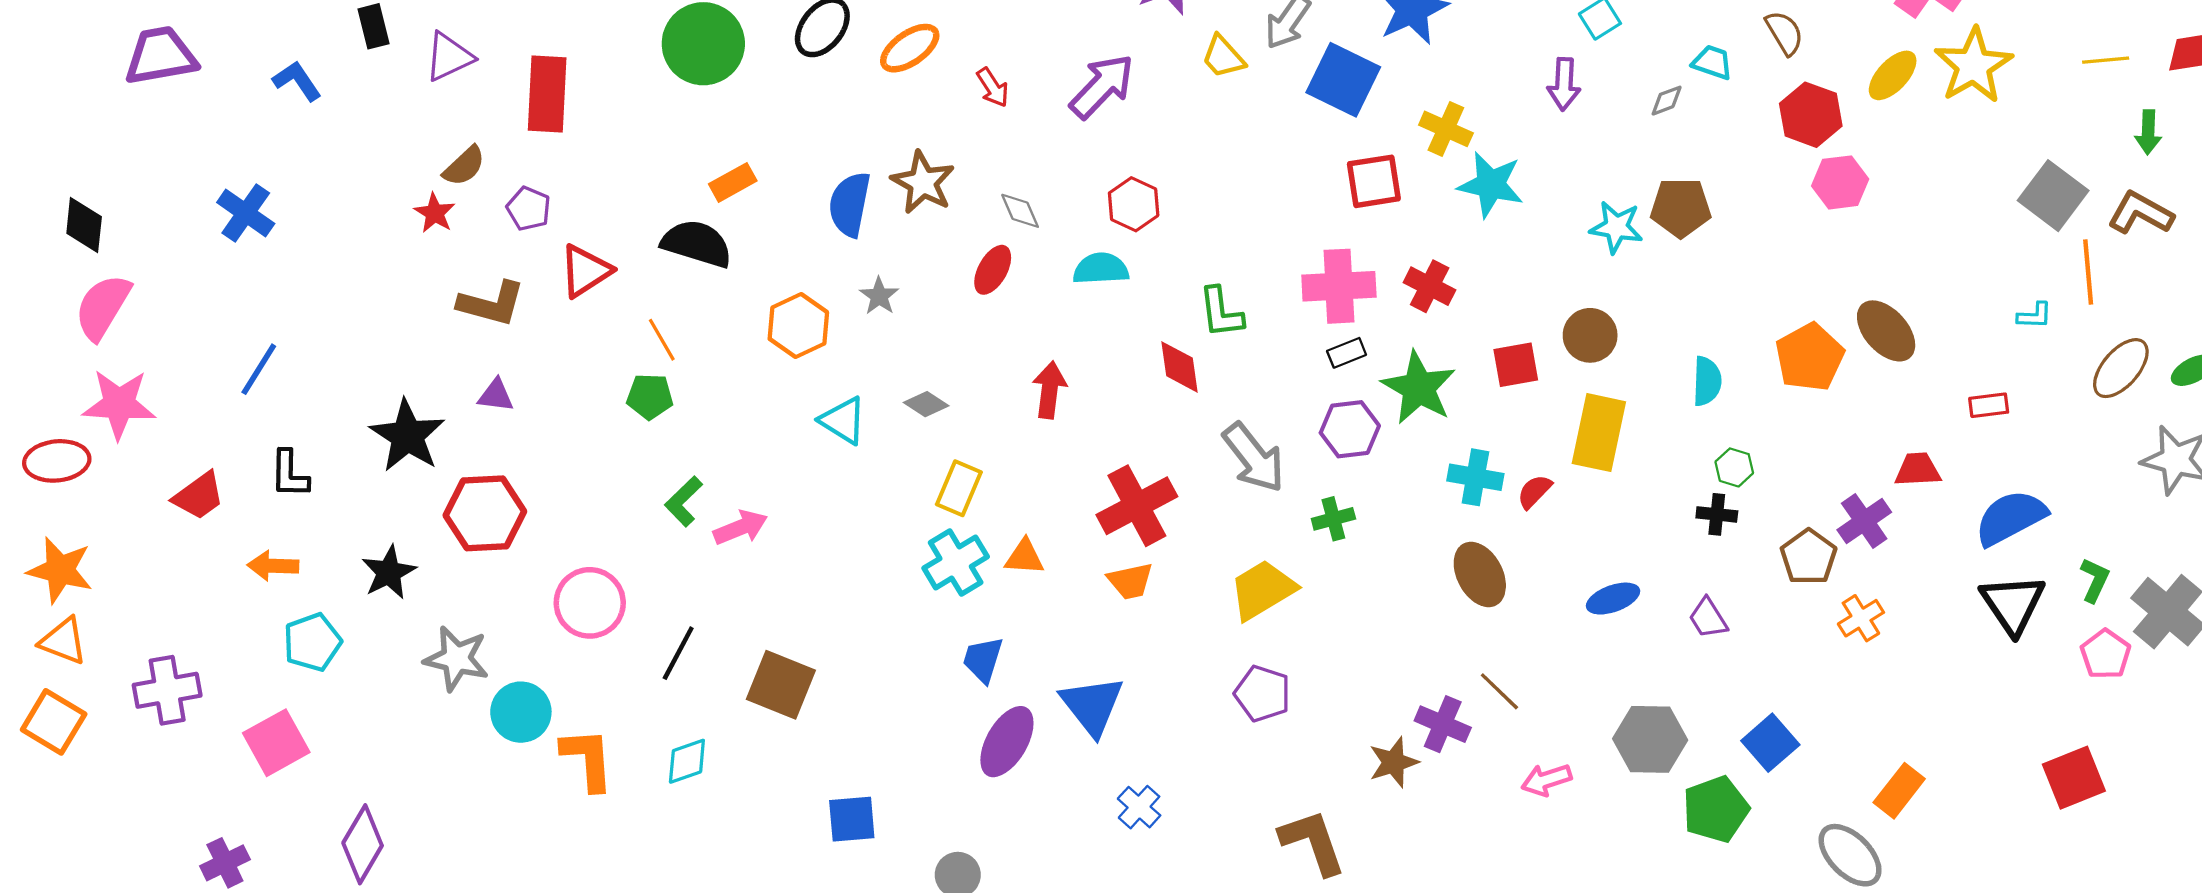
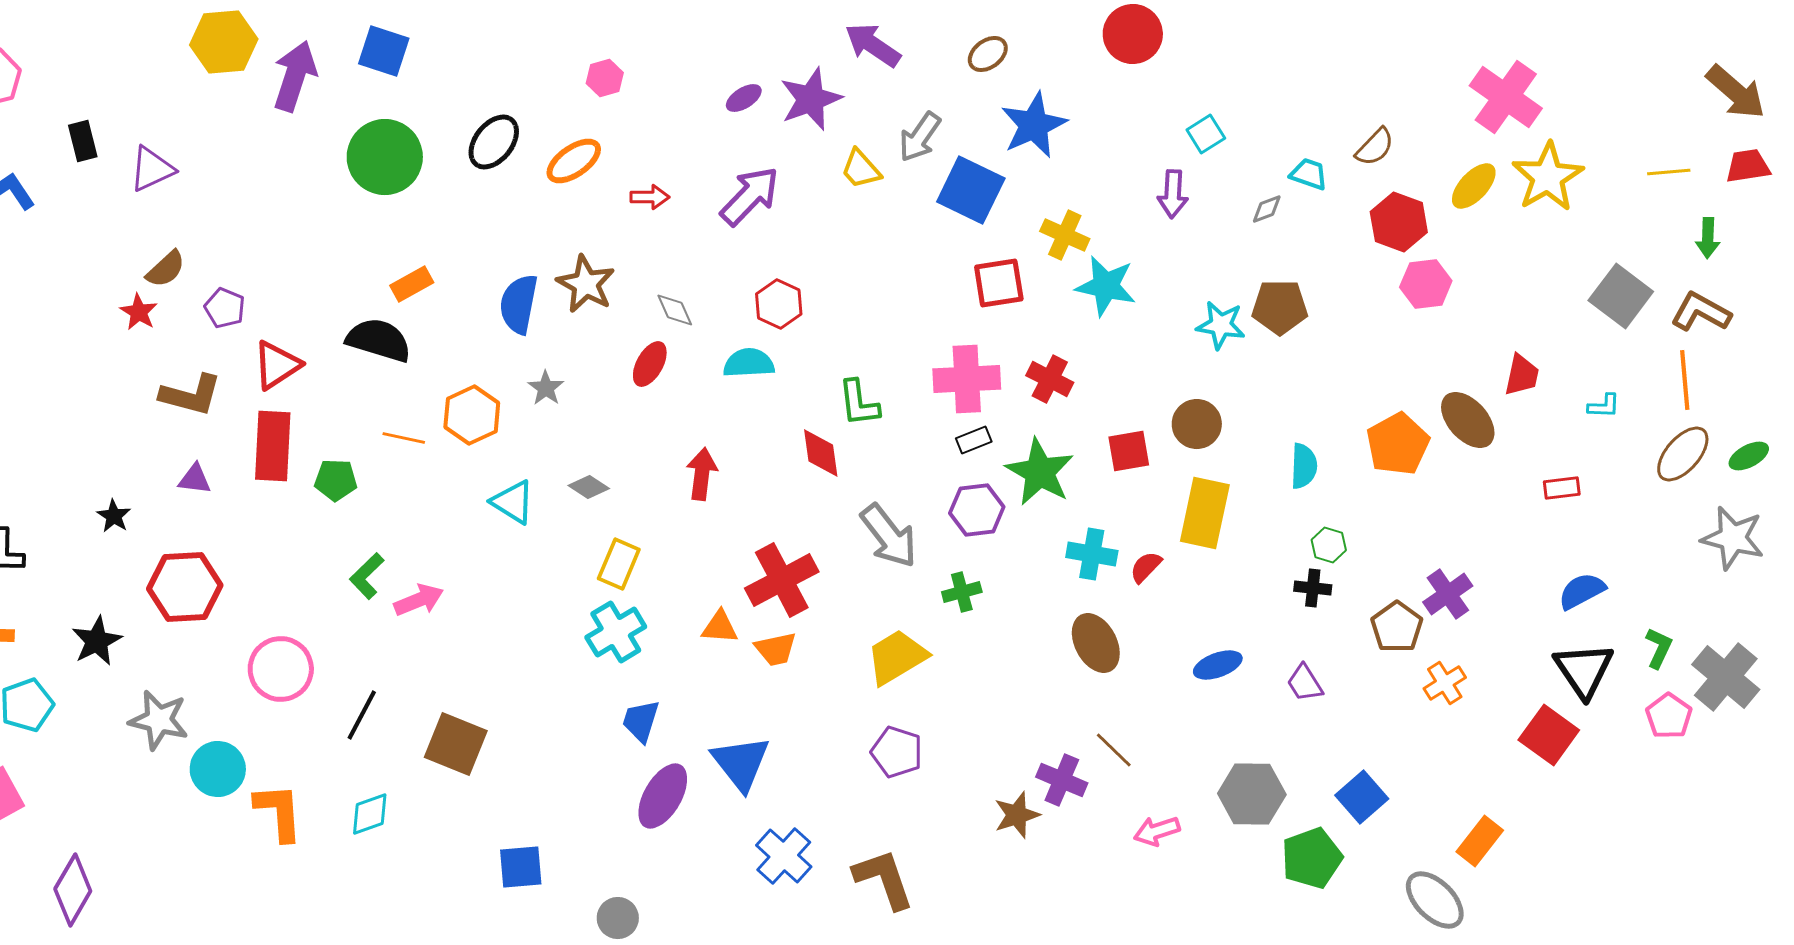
brown semicircle: (1784, 33) -> (1375, 147), turned 75
red arrow: (993, 87) -> (650, 197), turned -57
red rectangle: (547, 94) -> (273, 446), moved
orange line: (2088, 272) -> (1685, 380), moved
orange line: (662, 340) -> (404, 438), moved, turned -48
black star: (407, 436) -> (114, 516), size x0.5
red trapezoid: (1918, 470) -> (1522, 375), moved, turned 105
blue semicircle: (2011, 518) -> (1582, 591), size x0.7
orange triangle: (1024, 557) -> (720, 627), moved
red square: (2074, 778) -> (1549, 735), moved, turned -32
blue cross: (1139, 807) -> (784, 856), size x1.4
brown L-shape: (1313, 842) -> (884, 879), moved

